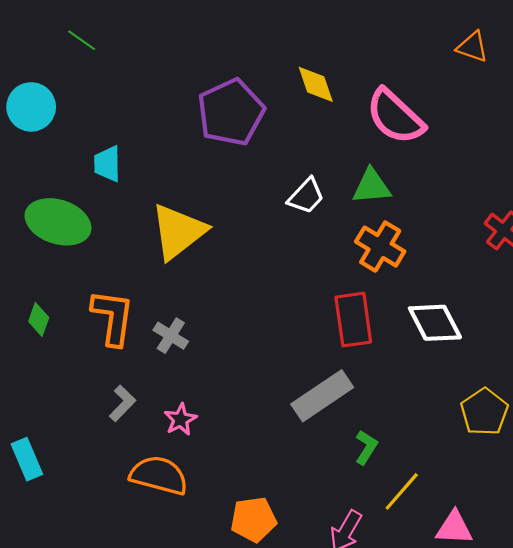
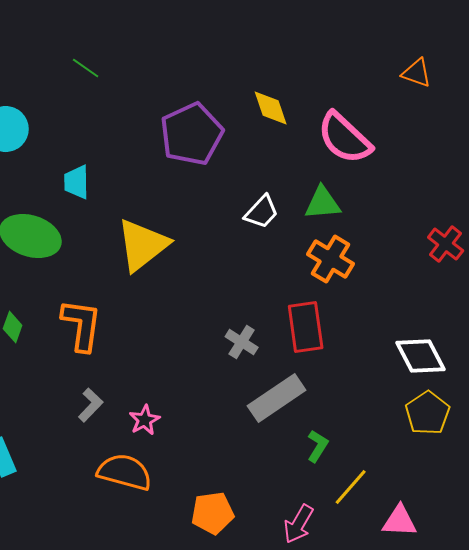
green line: (82, 40) -> (86, 68), moved
white diamond: (435, 323) -> (421, 356), moved
gray cross: (171, 336) -> (242, 342), moved

